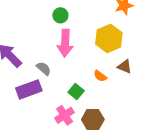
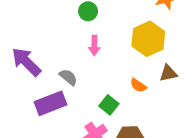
pink arrow: (65, 43) -> (94, 45), size x0.6
brown triangle: (125, 67) -> (168, 73), turned -35

